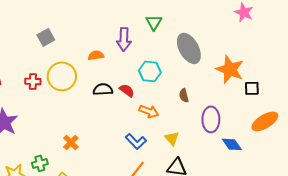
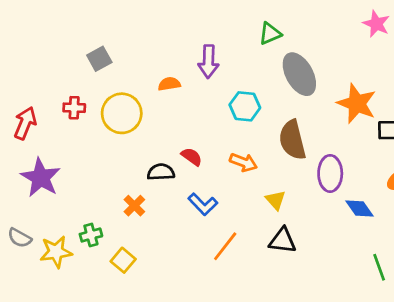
green triangle: (154, 22) -> (270, 34), moved, turned 36
red cross: (33, 81) -> (74, 108), moved
black semicircle: (103, 89) -> (161, 172), moved
red semicircle: (127, 90) -> (192, 157), moved
brown semicircle: (184, 95) -> (292, 140), size x2.0
blue L-shape: (136, 141) -> (203, 204), moved

